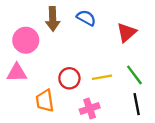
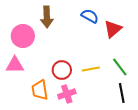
blue semicircle: (86, 18) -> (90, 16), moved
pink cross: (90, 109) -> (67, 94), moved

